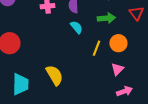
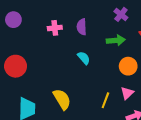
cyan semicircle: (76, 27) -> (84, 58), moved
yellow line: (96, 48) -> (105, 100), moved

